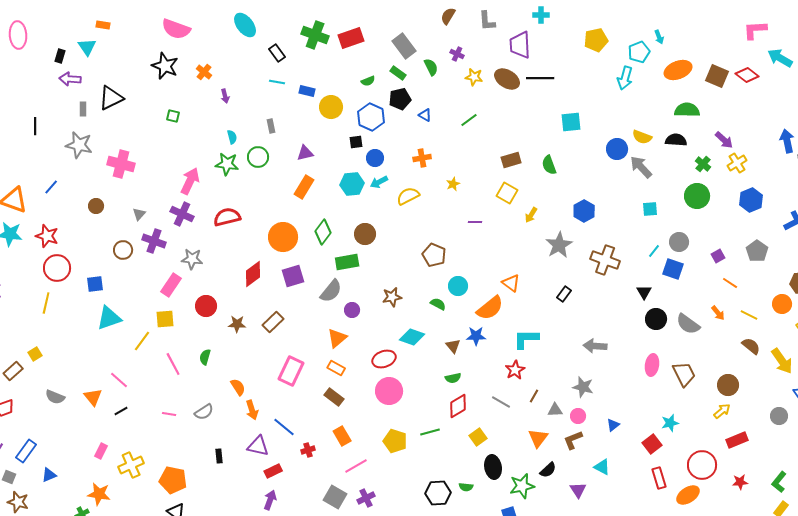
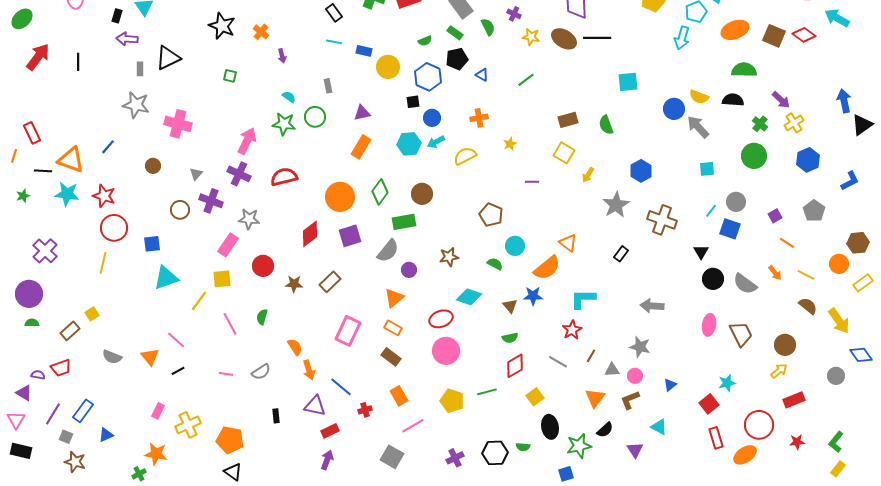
black line: (35, 126) -> (78, 62), moved
cyan semicircle: (232, 137) -> (289, 97), turned -40
purple cross: (366, 498) -> (455, 458), moved

